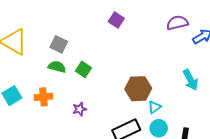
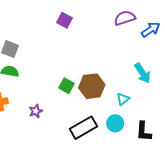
green square: (83, 69) -> (67, 86), moved
cyan triangle: (154, 107) -> (123, 99), moved

